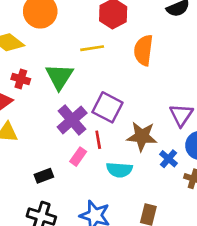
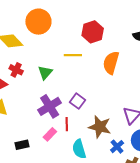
green triangle: (59, 77) -> (45, 72), size x0.7
purple square: (107, 107) -> (77, 101), size x0.7
cyan semicircle: (119, 170) -> (79, 149), turned 60

